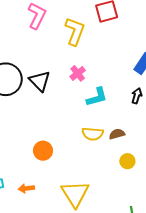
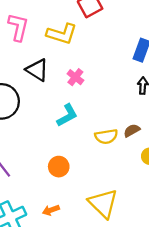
yellow L-shape: (75, 31) -> (62, 34), turned 100
black triangle: (40, 81) -> (37, 70), moved
cyan L-shape: (97, 97) -> (67, 115), moved

